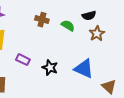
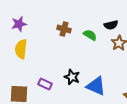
purple rectangle: (23, 60) -> (45, 84), moved
blue triangle: (84, 69) -> (96, 86), moved

